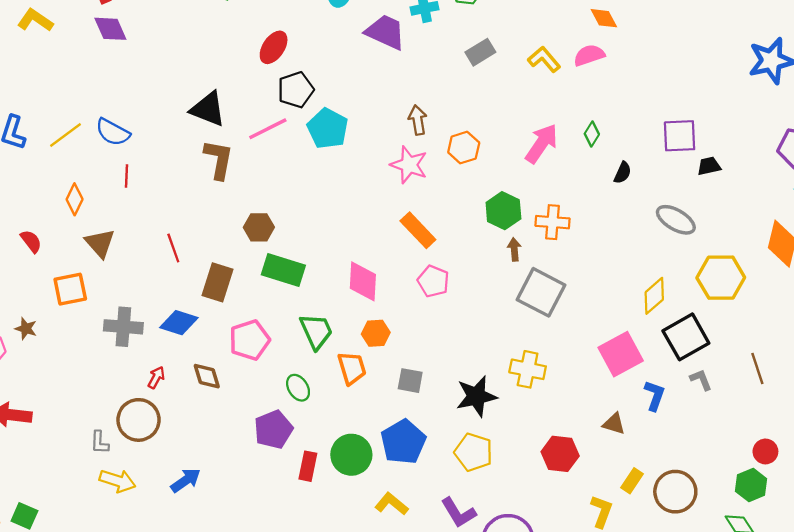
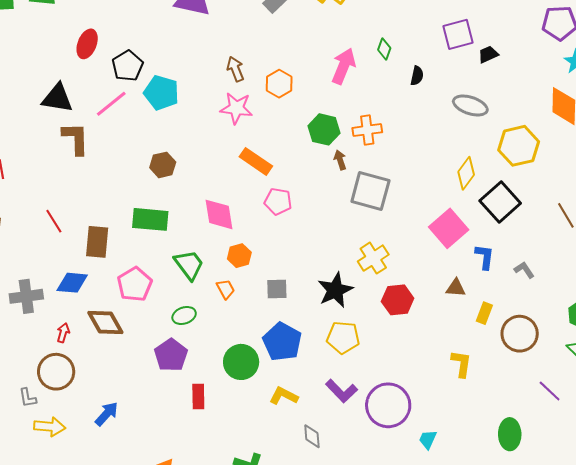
red ellipse: (274, 47) -> (87, 44), moved
brown hexagon: (259, 227) -> (163, 165), moved
orange trapezoid: (352, 368) -> (226, 289), size x0.7
yellow cross: (528, 369) -> (373, 258), turned -32
brown diamond: (207, 376) -> (105, 322), size x1.4
gray L-shape: (701, 380) -> (524, 270), moved
green ellipse: (298, 388) -> (184, 315), turned -65
red hexagon: (560, 454) -> (398, 300), moved
red rectangle: (308, 466) -> (198, 396), moved
yellow rectangle: (632, 481) -> (484, 313), moved

